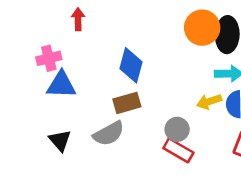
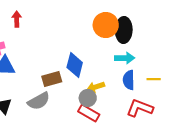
blue diamond: (131, 65) -> (75, 65), moved
yellow arrow: (209, 101) -> (96, 87), moved

